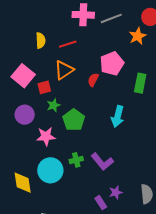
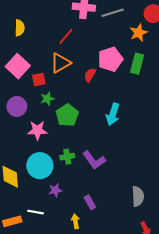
yellow semicircle: (41, 40) -> (20, 28), moved
red line: (68, 44) -> (66, 36), turned -36
green rectangle: (140, 83) -> (137, 64), moved
purple star: (116, 192) -> (55, 190), moved

